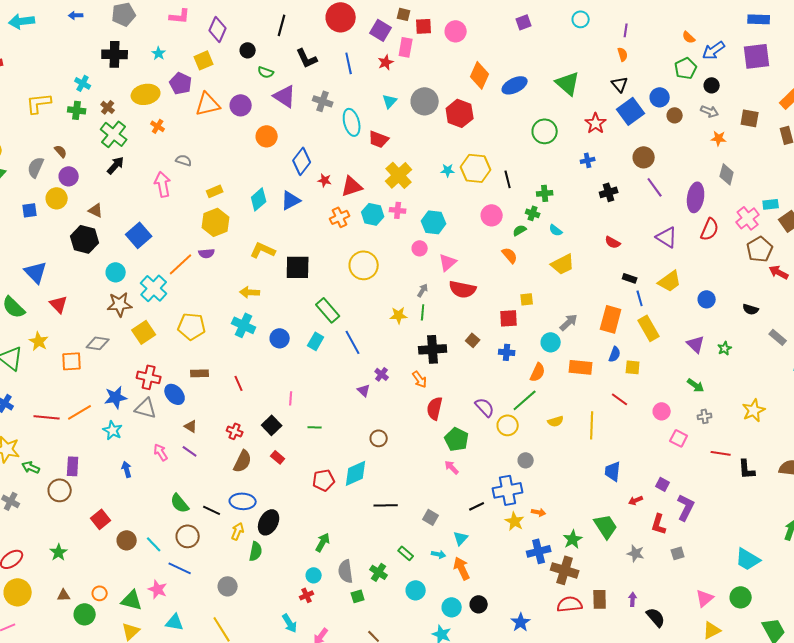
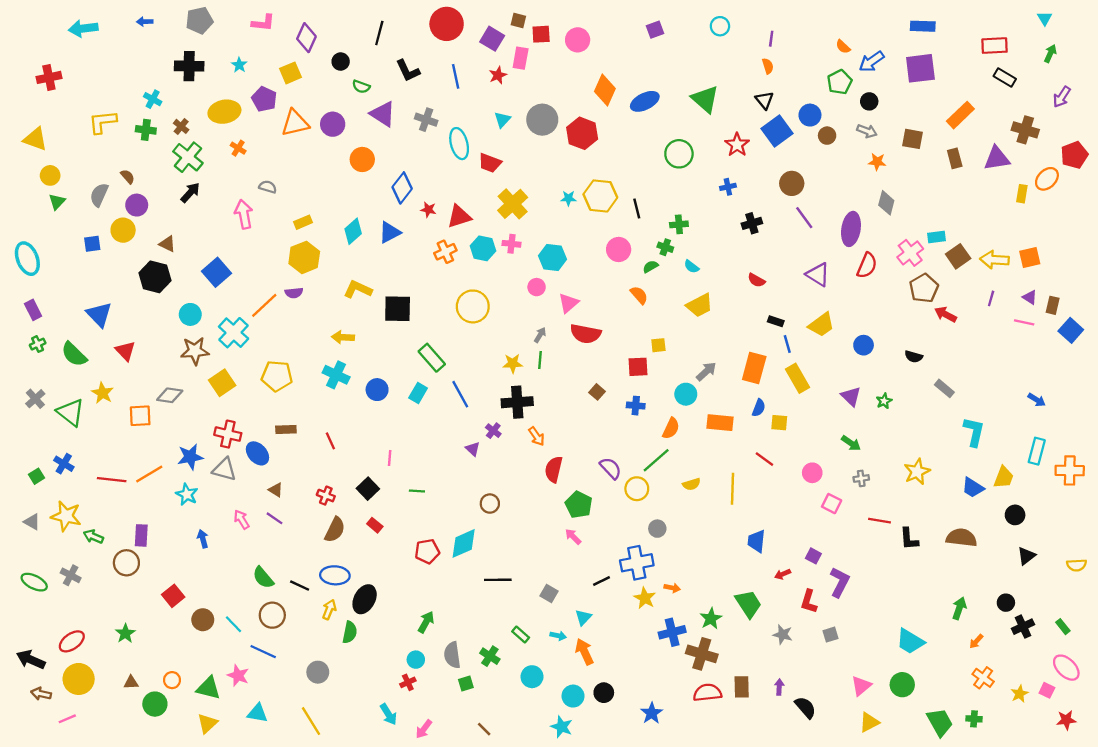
black cross: (433, 349) -> (517, 402), moved

